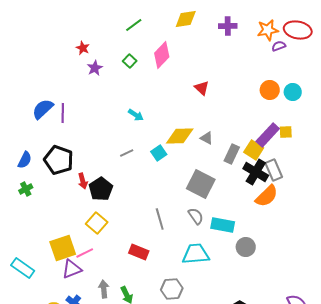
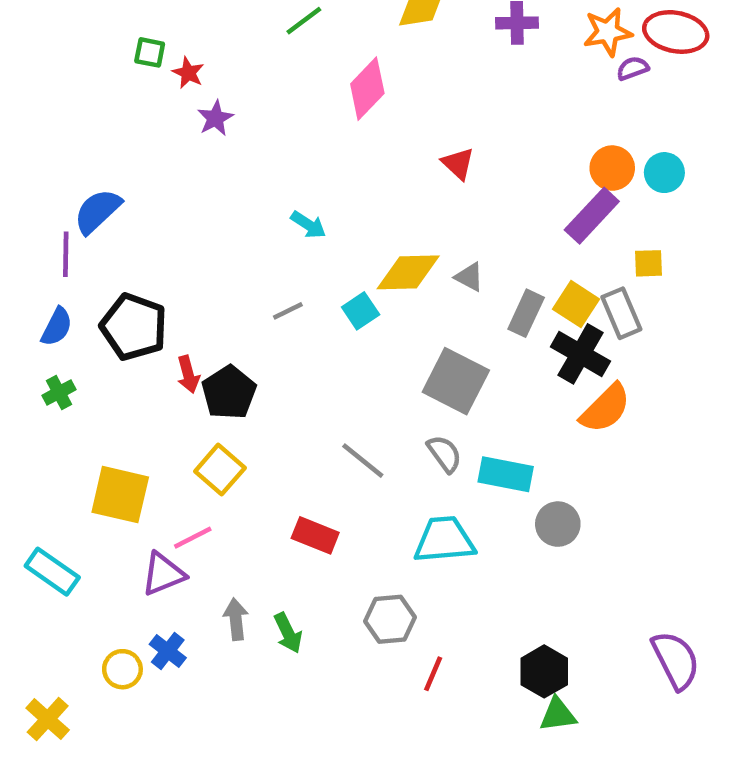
green square: (130, 61) -> (150, 52), moved, turned -32
purple line: (63, 113) -> (66, 254), moved
purple rectangle: (268, 135) -> (592, 216), moved
gray rectangle: (274, 170) -> (621, 313), moved
gray line: (160, 219) -> (363, 461), turned -35
yellow square: (63, 248) -> (120, 495), moved, turned 32

